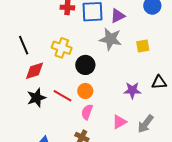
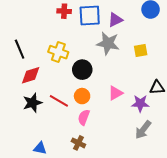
purple star: (132, 90) -> (140, 103), moved
pink triangle: (119, 122) -> (116, 93), moved

